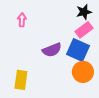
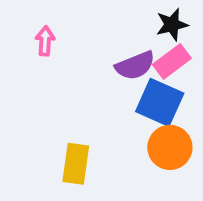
purple semicircle: (52, 50) -> (135, 66), moved
yellow rectangle: (21, 80) -> (76, 164), moved

